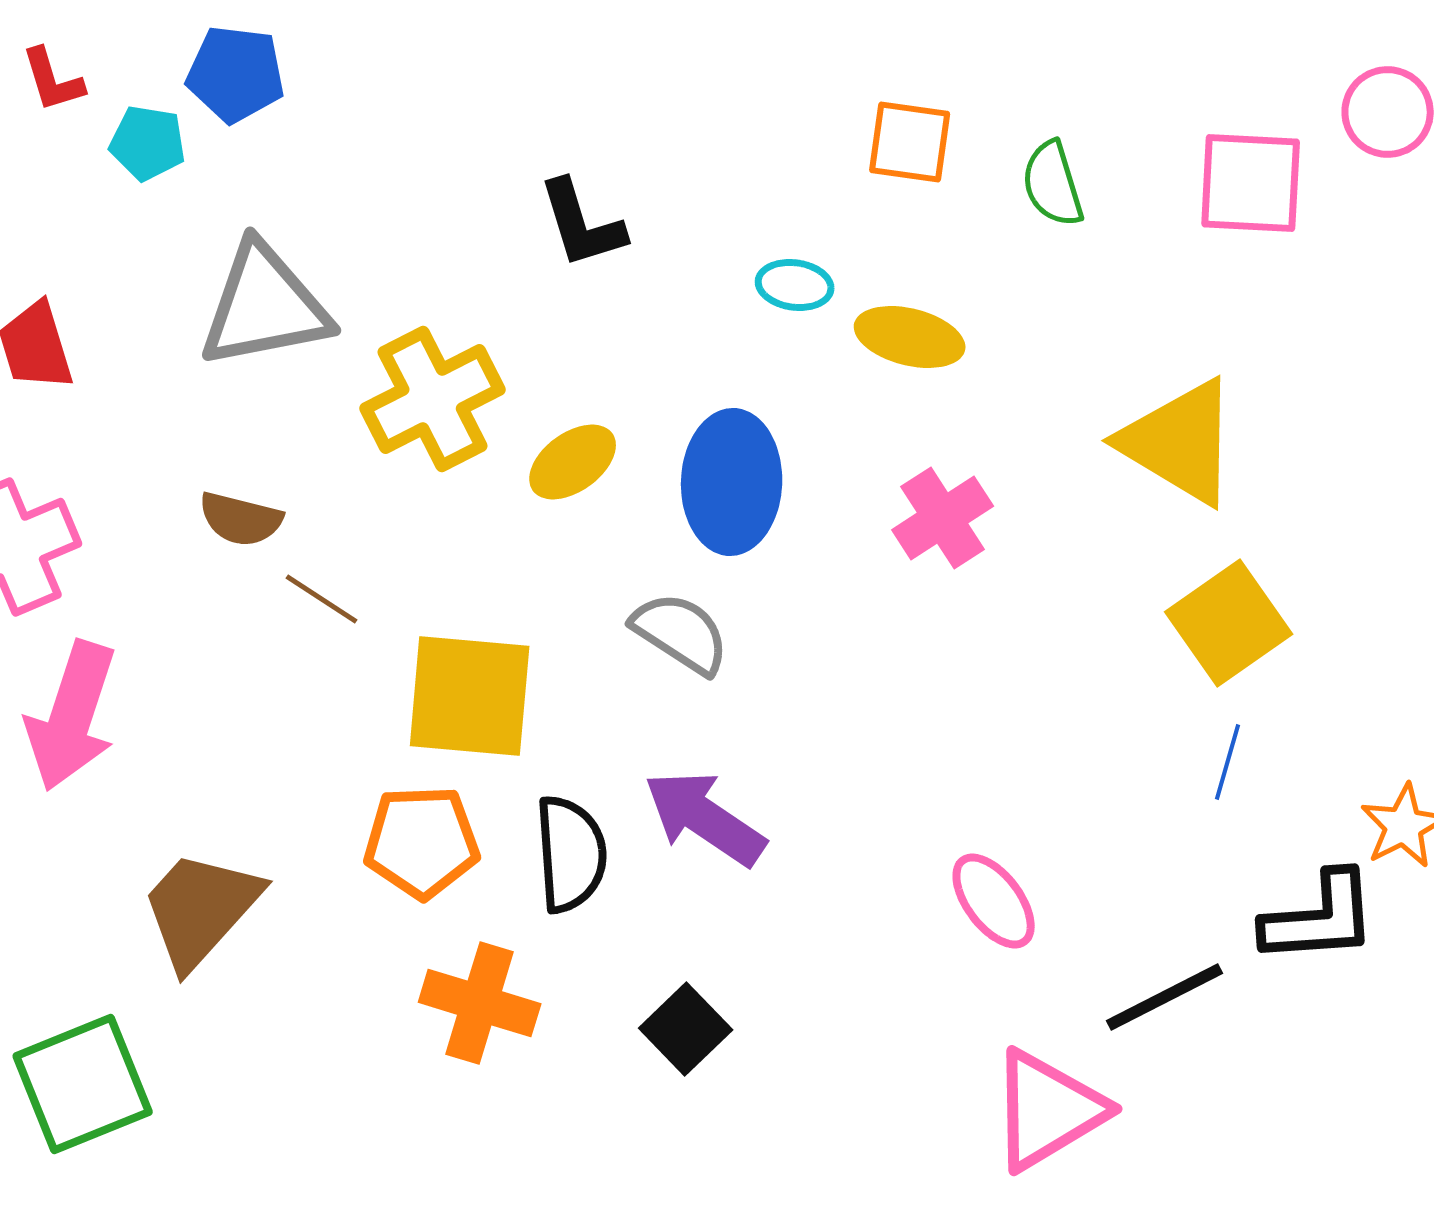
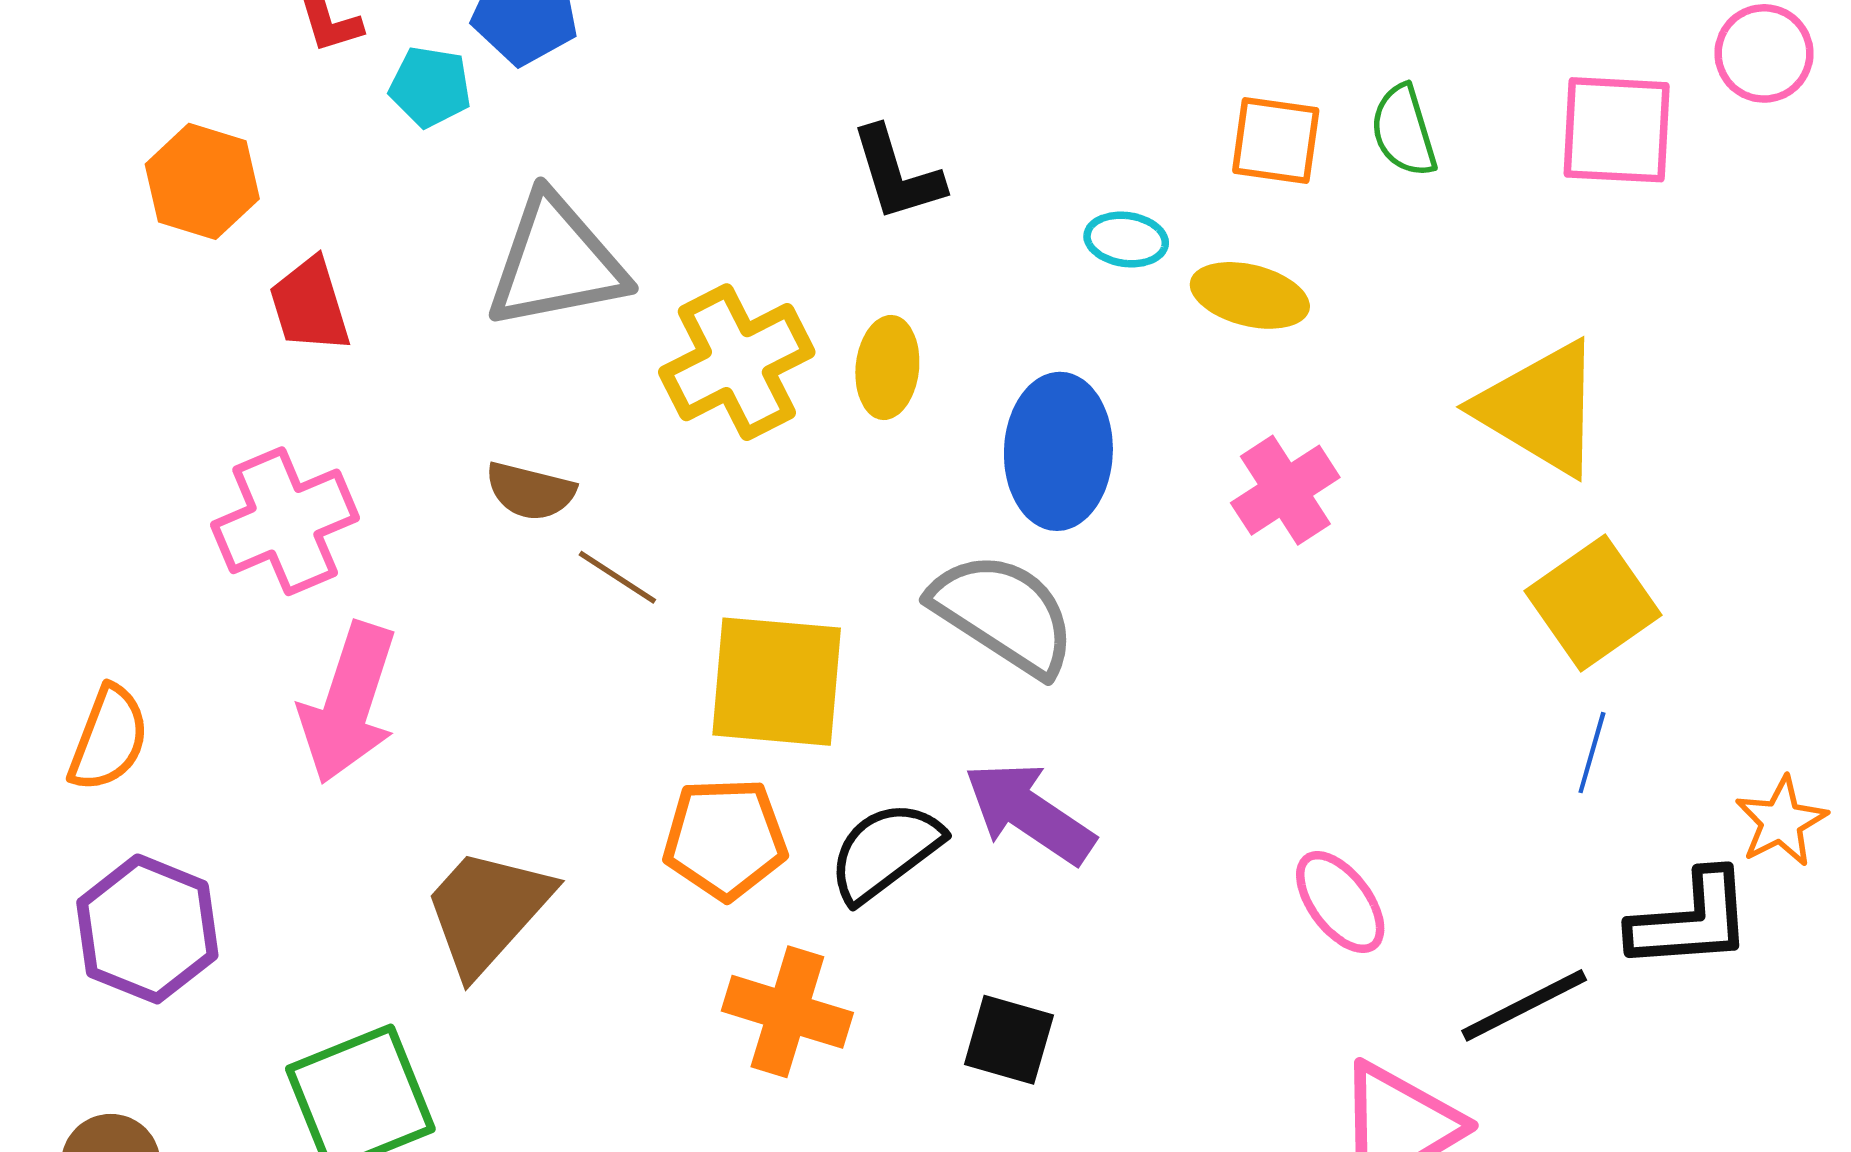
orange square: (910, 142) -> (1276, 141), moved
yellow ellipse: (573, 462) -> (887, 367), moved, turned -48
gray semicircle: (681, 633) -> (1004, 614), size x1.4
black semicircle: (571, 854) -> (885, 852), turned -123
black square: (686, 1029) -> (1009, 1040), turned -30

